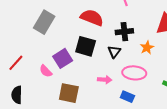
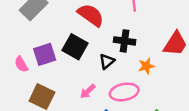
pink ellipse: (134, 73) -> (124, 92), turned -30
pink arrow: (105, 80) -> (88, 91), turned 120

